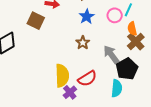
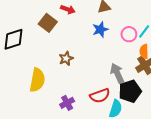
brown star: (83, 43) -> (66, 59), moved
yellow semicircle: (62, 76) -> (37, 80), moved
red semicircle: (87, 79) -> (100, 96), moved

